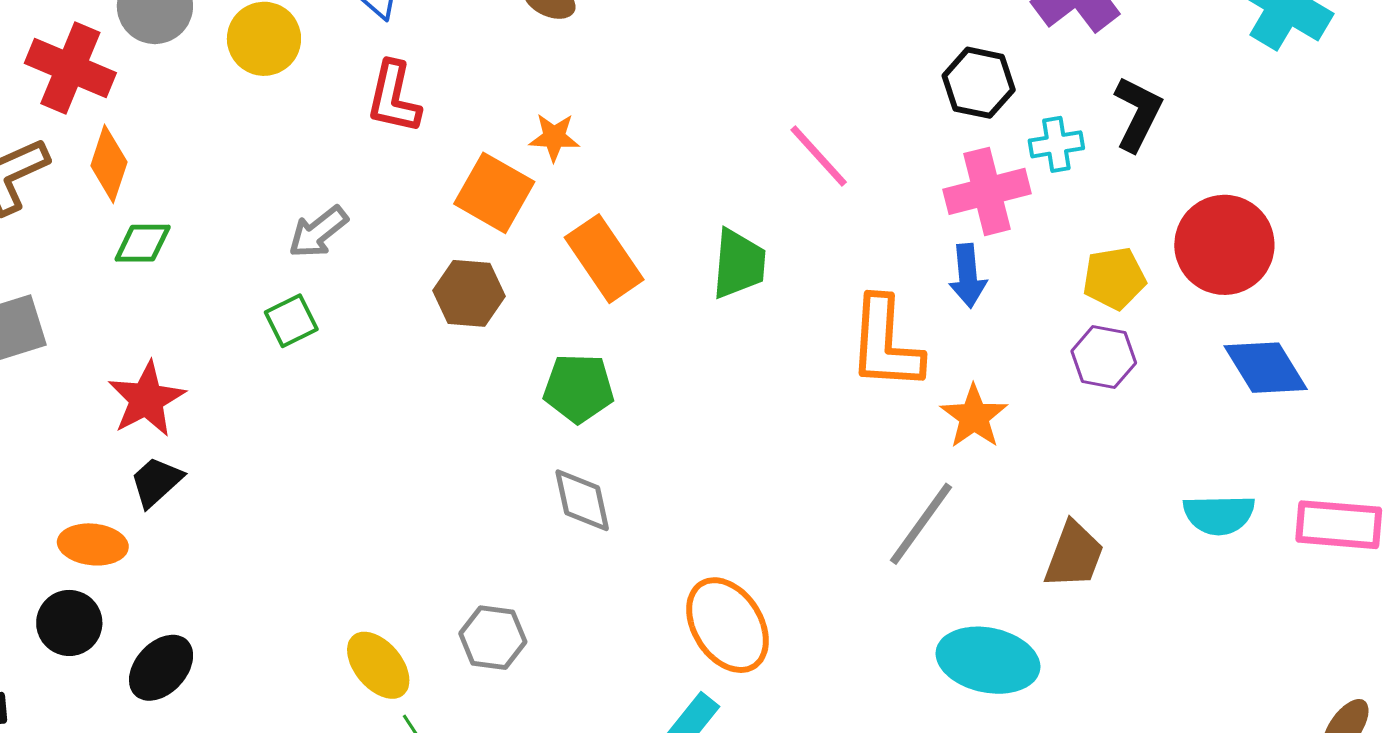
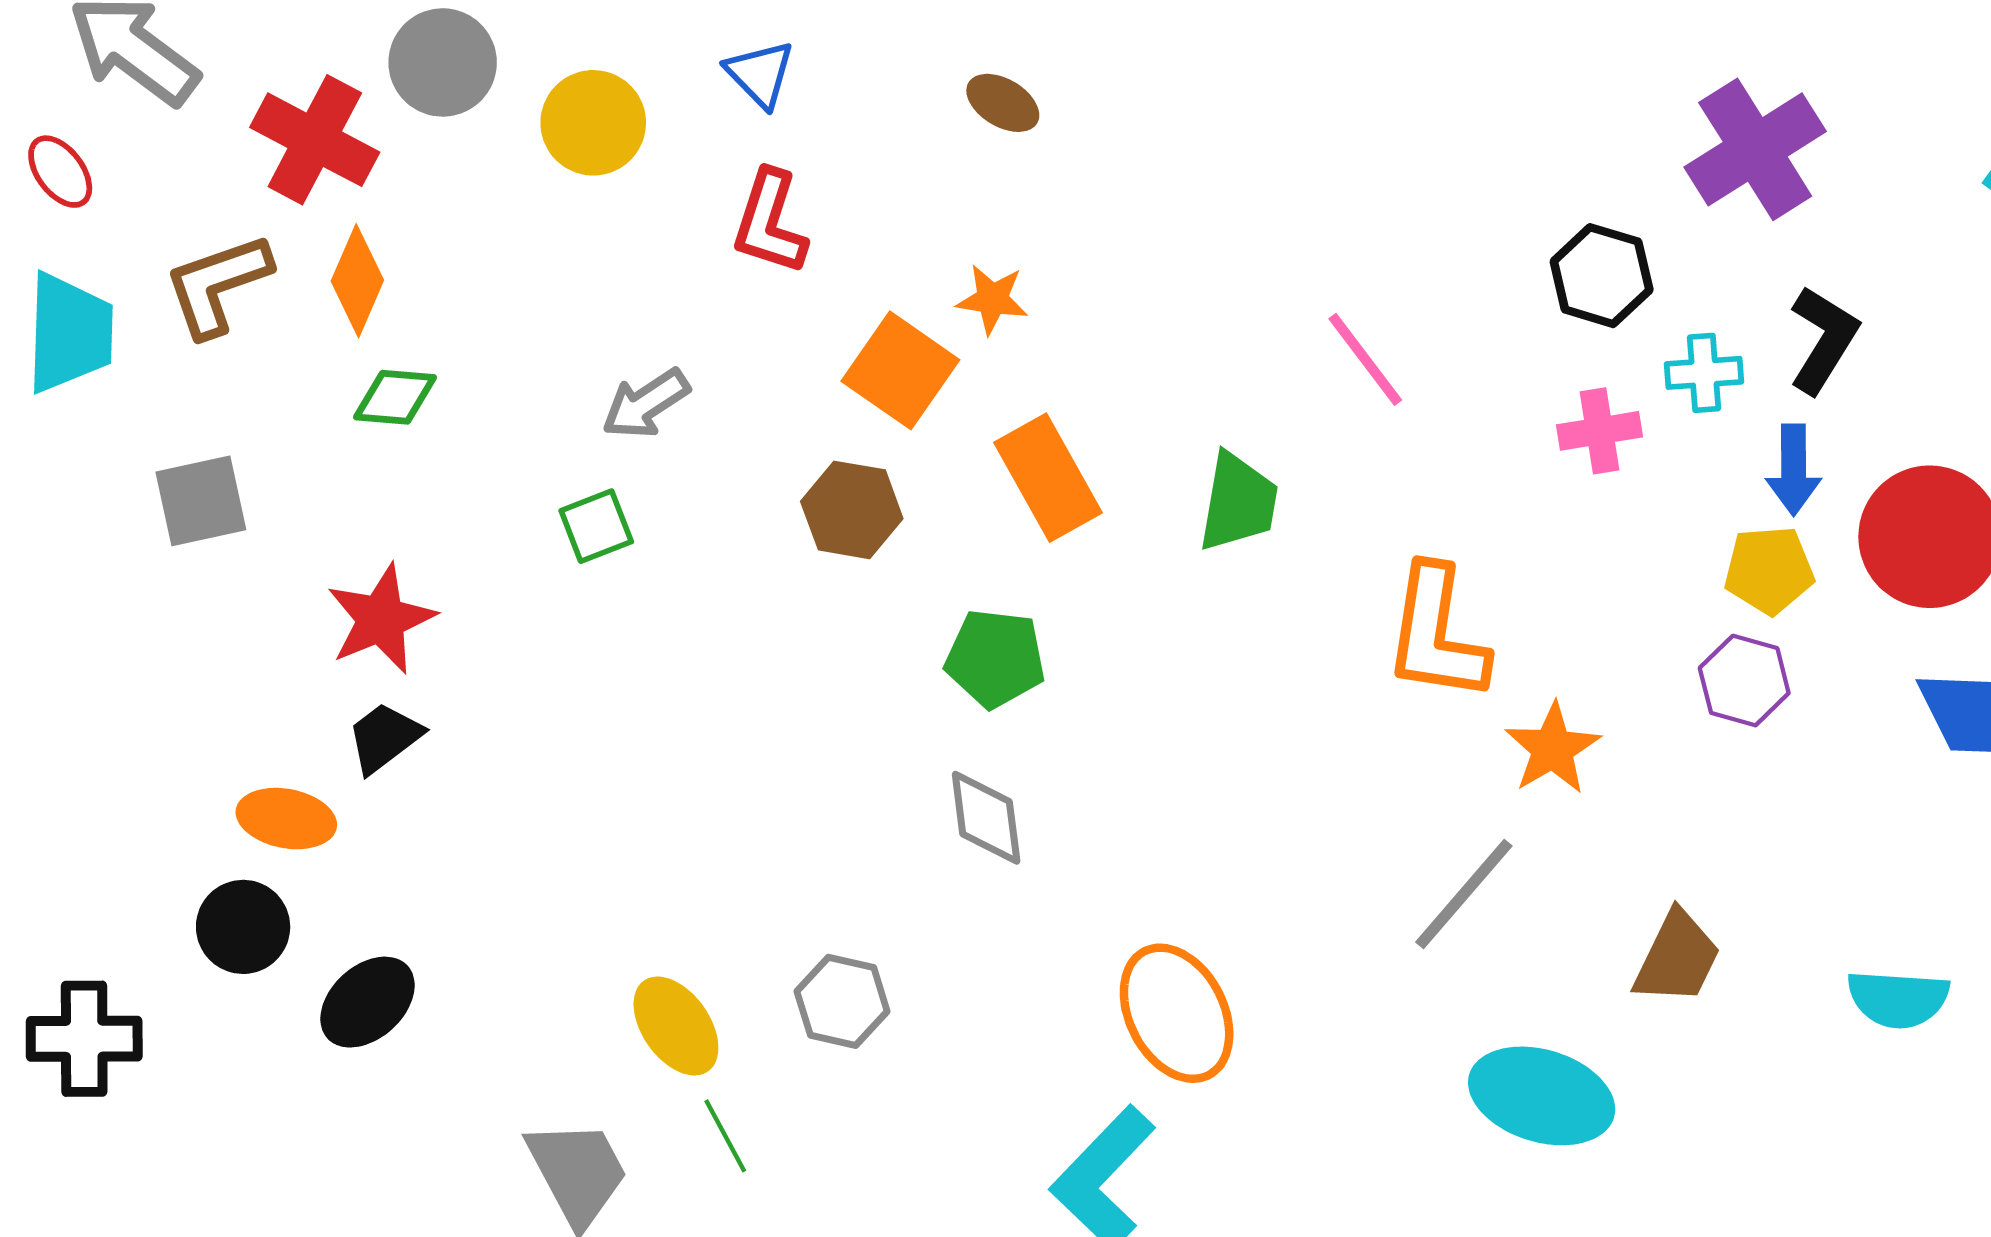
pink cross: (987, 191) -> (1600, 431), size x0.7
blue arrow: (968, 276) -> (1794, 470), moved
cyan semicircle: (1219, 515) -> (1898, 999), moved

